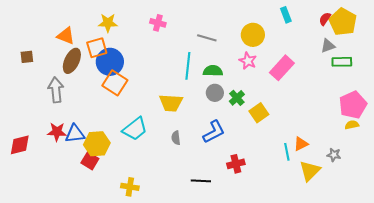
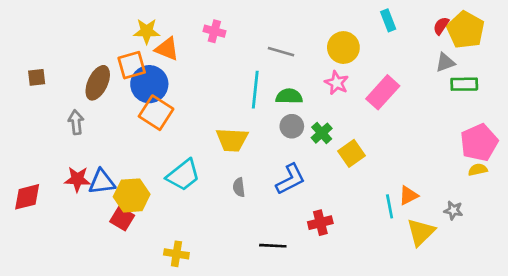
orange triangle: (66, 36) -> (167, 49), moved
gray arrow: (56, 90) -> (76, 122), size x0.7

